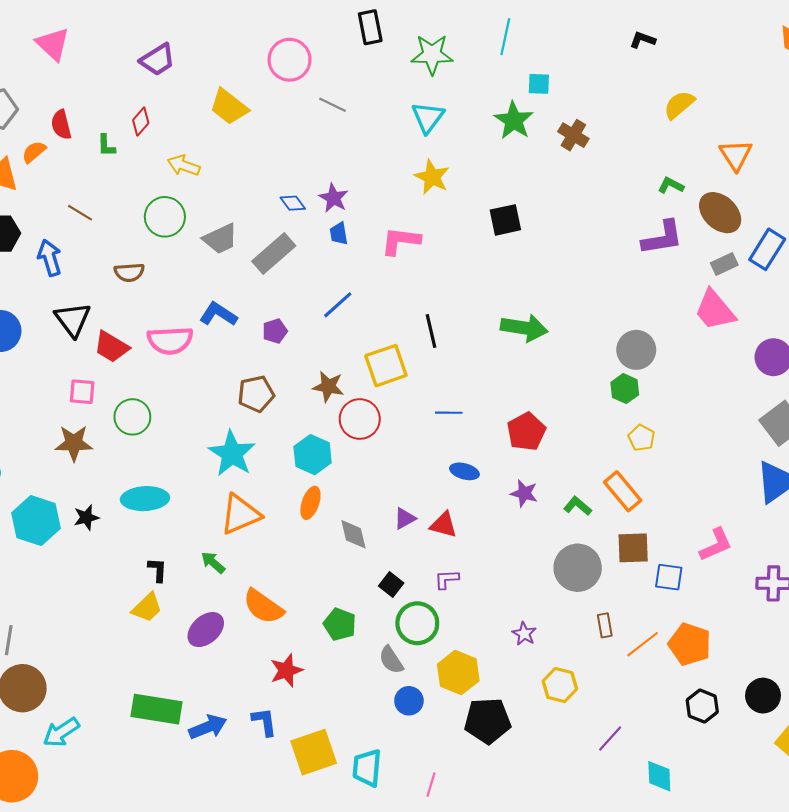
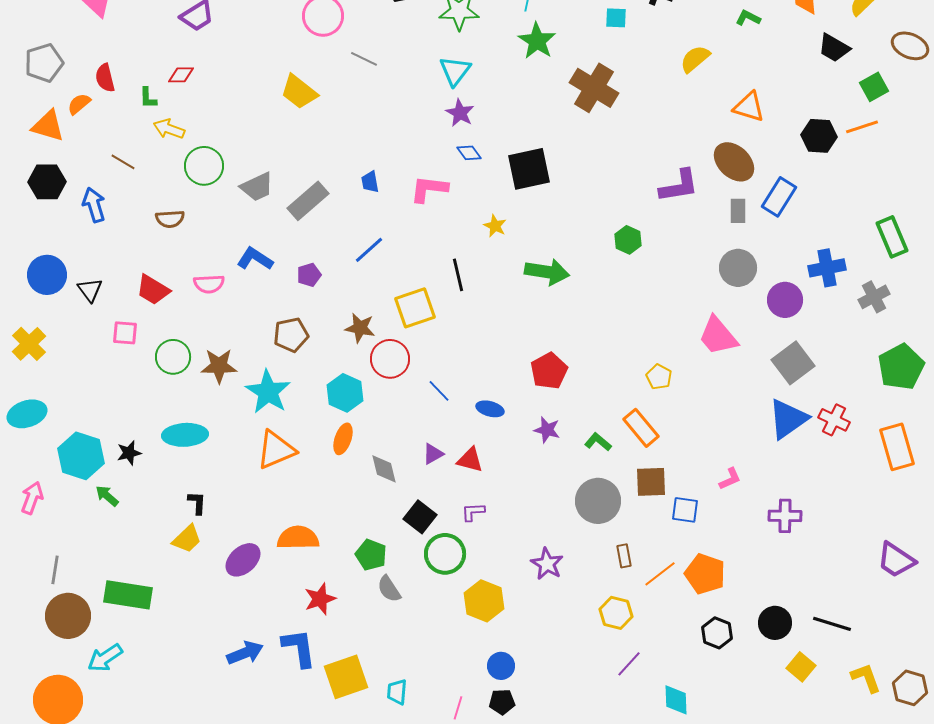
cyan square: (539, 84) -> (616, 18), moved
yellow trapezoid: (229, 107) -> (299, 92), moved
green star: (514, 120) -> (537, 41), moved
red diamond: (141, 122) -> (181, 75), turned 48
brown cross: (573, 135) -> (594, 88), size x1.6
orange triangle: (736, 155) -> (749, 107), turned -40
yellow arrow: (184, 166) -> (169, 129), moved
yellow star: (432, 177) -> (495, 226), moved, size x0.7
green L-shape: (671, 185) -> (748, 18), moved
purple star: (334, 198) -> (460, 113), moved
blue diamond: (293, 203) -> (469, 153), moved
black square: (505, 220) -> (529, 169), size x1.4
gray rectangle: (724, 264) -> (738, 211), turned -65
pink trapezoid: (715, 310) -> (718, 336), moved
black triangle: (73, 319) -> (90, 290), moved, size x0.7
pink semicircle: (170, 340) -> (209, 284), size x0.7
gray circle: (636, 350) -> (738, 268), moved
green hexagon: (625, 389) -> (628, 240), moved
blue line: (449, 413) -> (439, 391), moved, turned 45
brown star: (74, 443) -> (219, 366), moved
pink L-shape: (716, 545) -> (730, 479), size x0.7
green arrow: (213, 563) -> (107, 496), moved
black square: (391, 585) -> (420, 517), size x1.4
orange semicircle: (263, 607) -> (298, 538), turned 144
purple star: (524, 634) -> (547, 564), size x1.4
gray semicircle: (391, 660) -> (389, 589), moved
yellow hexagon: (560, 685) -> (616, 613), moved
blue circle: (409, 701) -> (501, 666), moved
green rectangle: (156, 709) -> (128, 595), moved
black pentagon: (488, 721) -> (502, 702), moved, size x0.6
blue L-shape: (264, 722) -> (299, 648), size x1.4
cyan trapezoid: (367, 768) -> (397, 692), size x0.7

